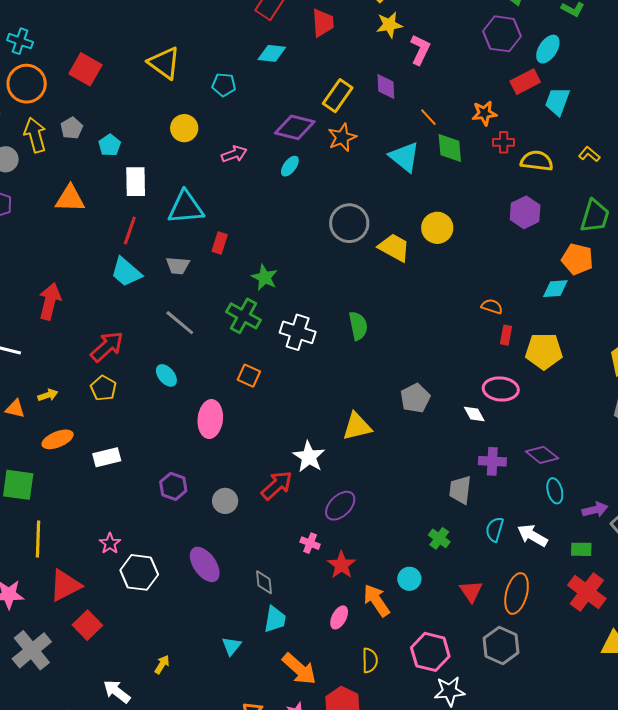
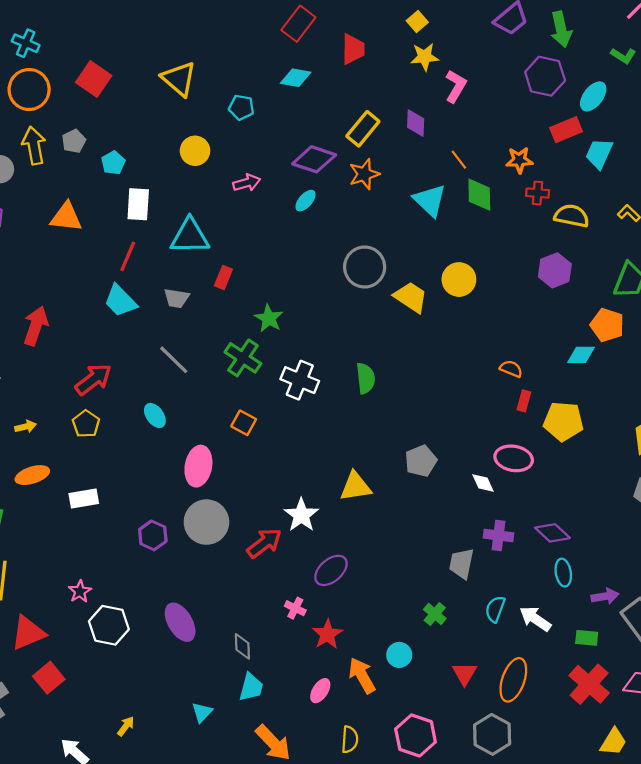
gray circle: (225, 501) -> (206, 522), moved, size x1.6

